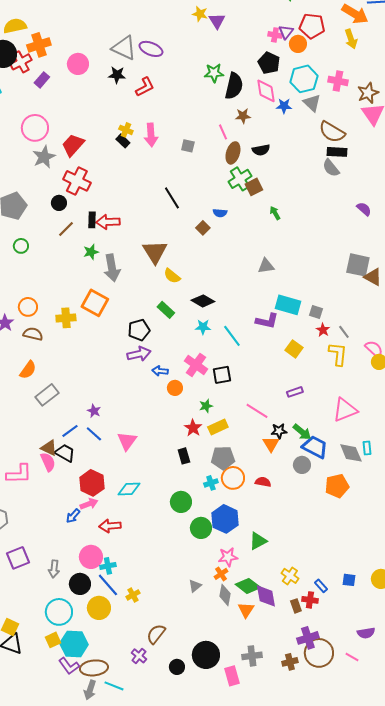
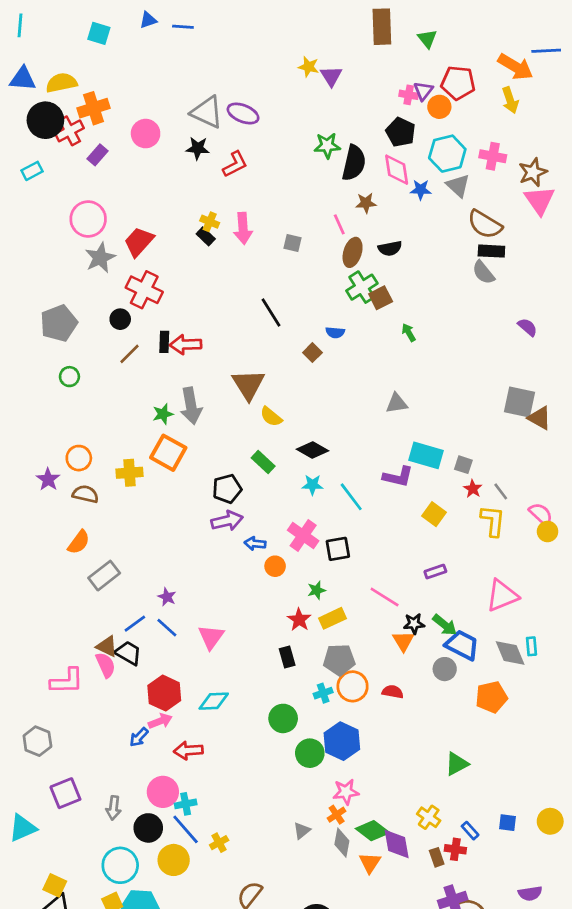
green star: (91, 252) -> (163, 414), moved
green triangle: (258, 541) -> (457, 764), moved

